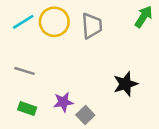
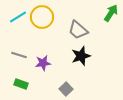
gray trapezoid: (92, 26) -> (78, 30), moved, turned 135
black star: (125, 84) -> (81, 56), moved
purple star: (63, 102) -> (43, 63), moved

